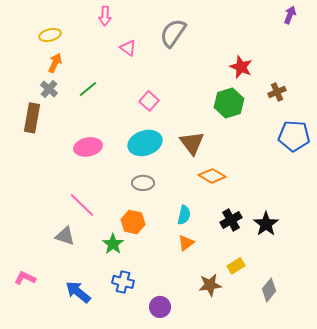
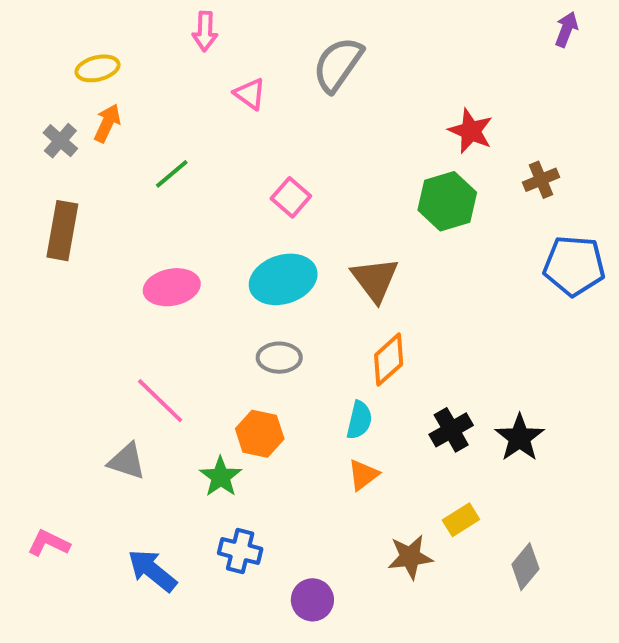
gray cross: (49, 89) -> (60, 141), moved
orange diamond: (212, 176) -> (389, 360), moved, turned -72

